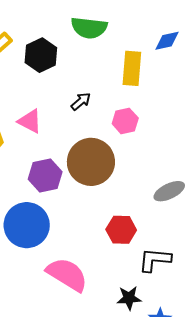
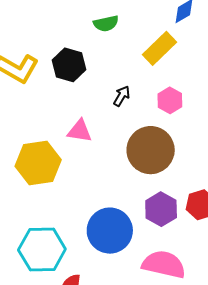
green semicircle: (89, 28) -> (106, 24), size x0.7
yellow rectangle: (132, 68) -> (160, 48), turned 60
purple hexagon: (45, 175) -> (161, 209), moved

